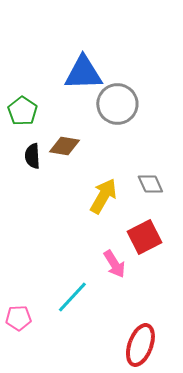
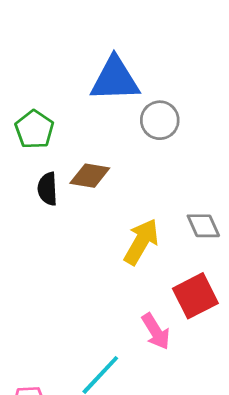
gray circle: (117, 104) -> (160, 120), size x0.7

